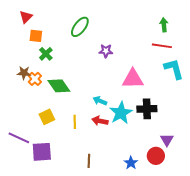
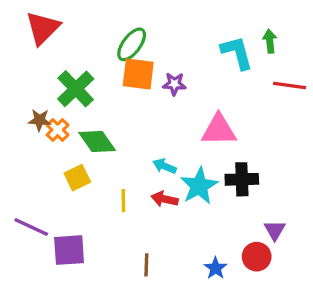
red triangle: (26, 17) -> (43, 28), size x1.6
orange square: (36, 36) -> (138, 74), moved, size x1.5
red line: (162, 46) -> (290, 86), moved
green cross: (46, 54) -> (76, 89), size x1.6
cyan L-shape: (174, 69) -> (237, 53), moved
yellow square: (47, 117) -> (77, 178), moved

